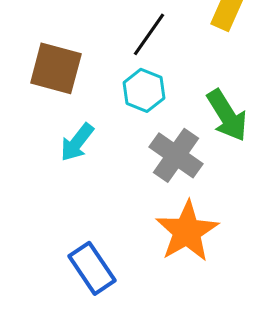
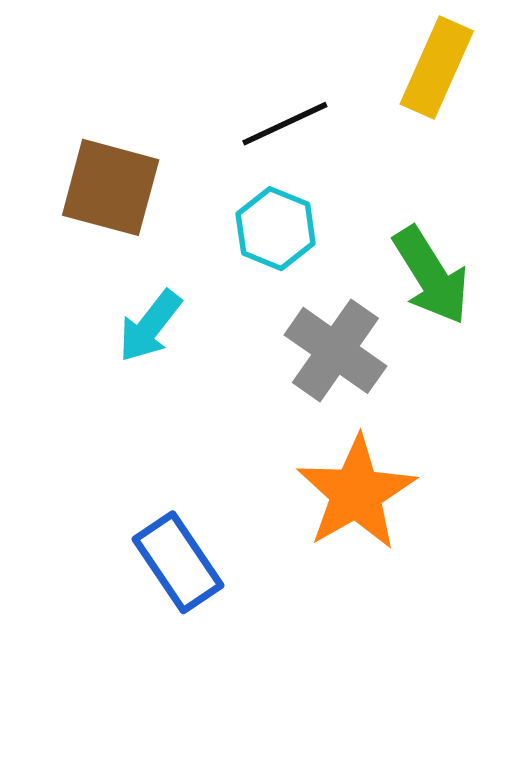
black line: (149, 34) -> (285, 124), turned 30

